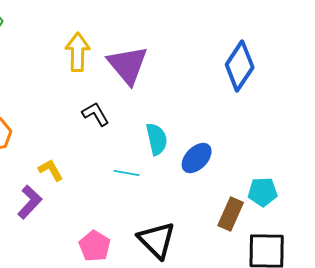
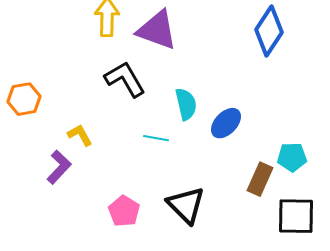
purple triangle: (128, 65) -> (157, 30), turned -30
black L-shape: (96, 114) -> (125, 79), size x1.5

